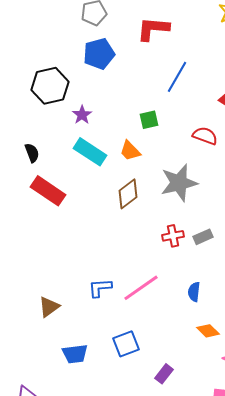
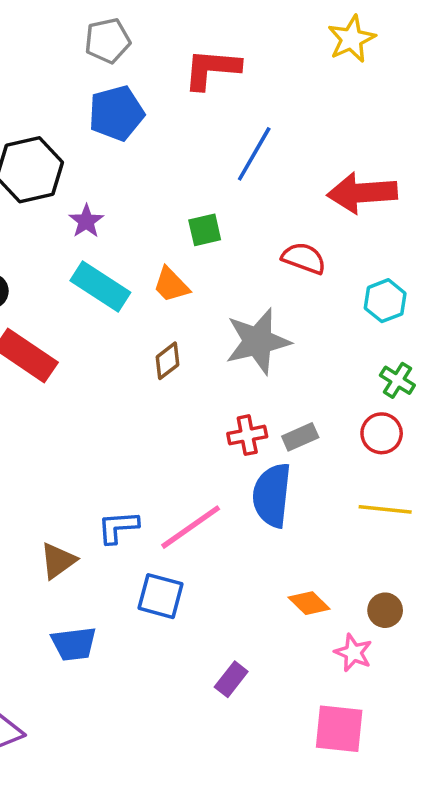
brown diamond: (128, 194) -> (168, 361), size x0.7
blue semicircle: (194, 292) -> (272, 495), moved, size x1.8
brown triangle: (49, 307) -> (58, 561), moved
blue square: (126, 344) -> (160, 596), moved, turned 36

